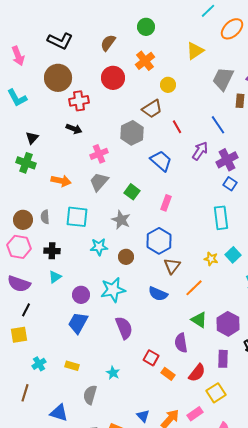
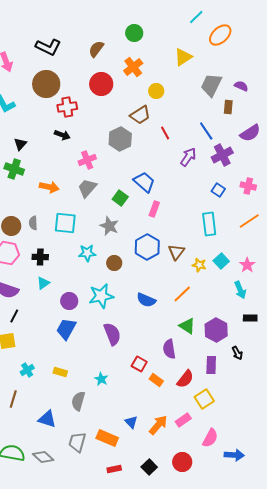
purple cross: (227, 160) -> (222, 155), moved
blue trapezoid: (161, 161) -> (144, 182), moved
brown triangle: (172, 266) -> (176, 252), moved

